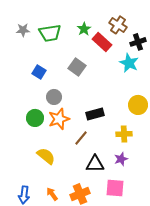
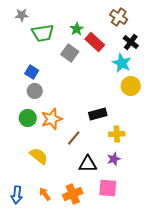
brown cross: (118, 25) -> (119, 17), moved
gray star: (23, 30) -> (22, 15), moved
black cross: (138, 42) -> (131, 42), turned -35
gray square: (77, 67) -> (70, 53), moved
gray circle: (54, 97) -> (35, 91), moved
yellow circle: (138, 105) -> (131, 86), moved
black rectangle: (95, 114) -> (98, 114), moved

